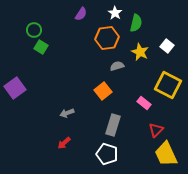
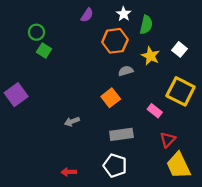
gray rectangle: (113, 125) -> (121, 134), turned 65
red arrow: (64, 143) -> (69, 172), moved, turned 40

